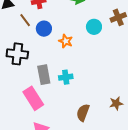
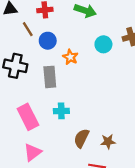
gray rectangle: (44, 75) -> (50, 77), moved
cyan cross: (66, 77) -> (61, 111), moved
brown star: (116, 103) -> (108, 142), moved

